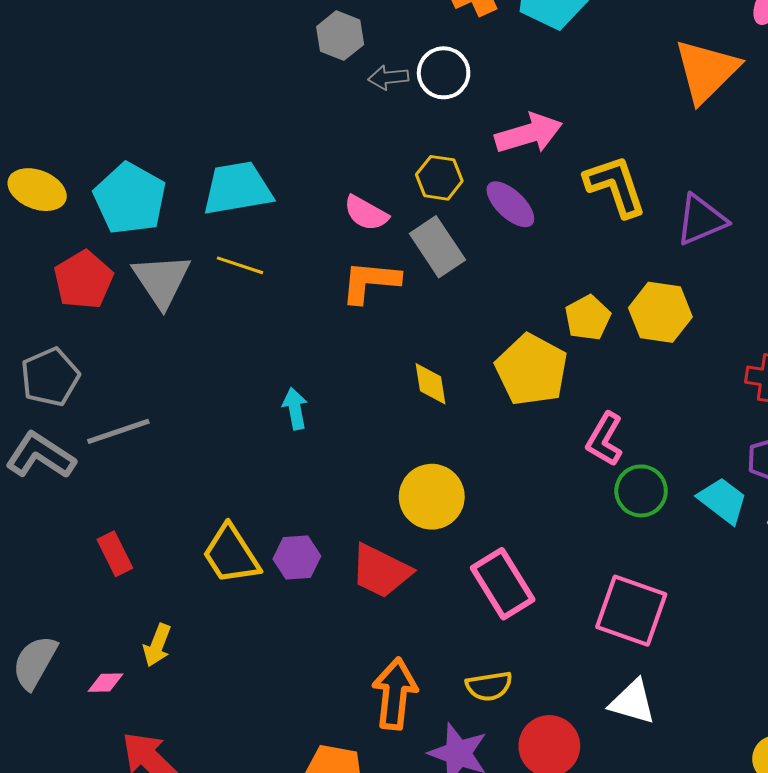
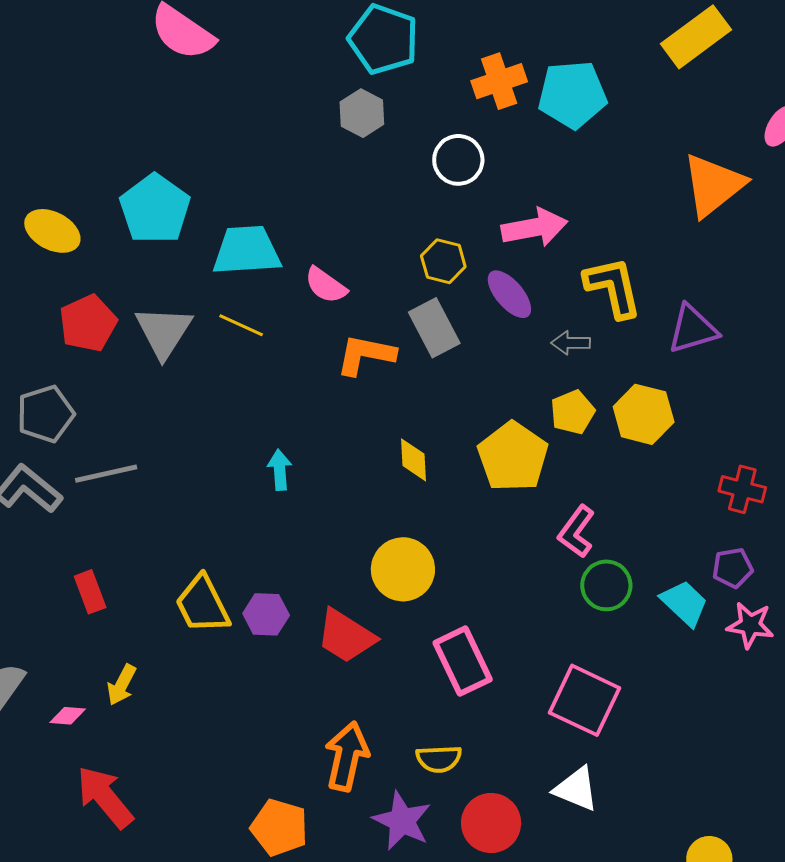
gray arrow: (388, 77) -> (571, 343), moved
cyan pentagon: (130, 199) -> (155, 209), moved
pink semicircle: (366, 213) -> (326, 285), moved

